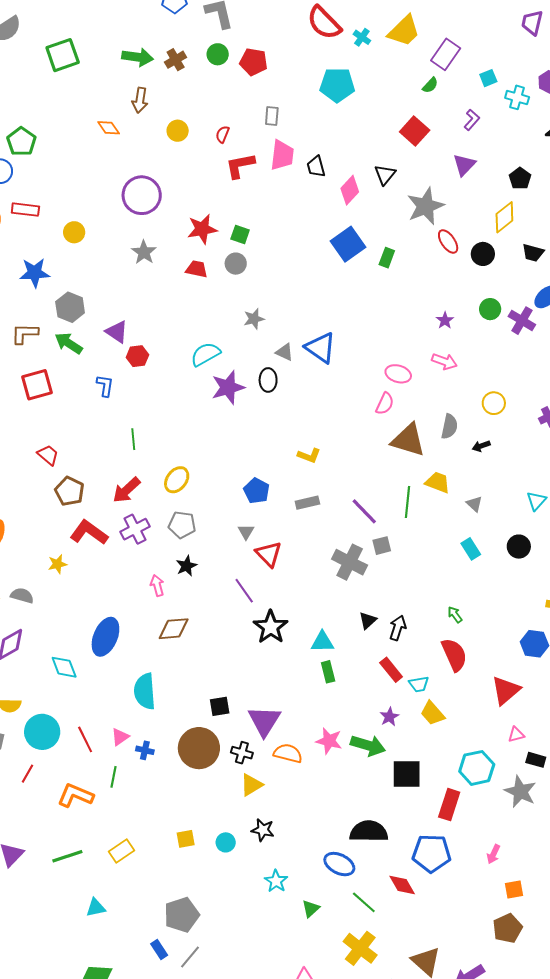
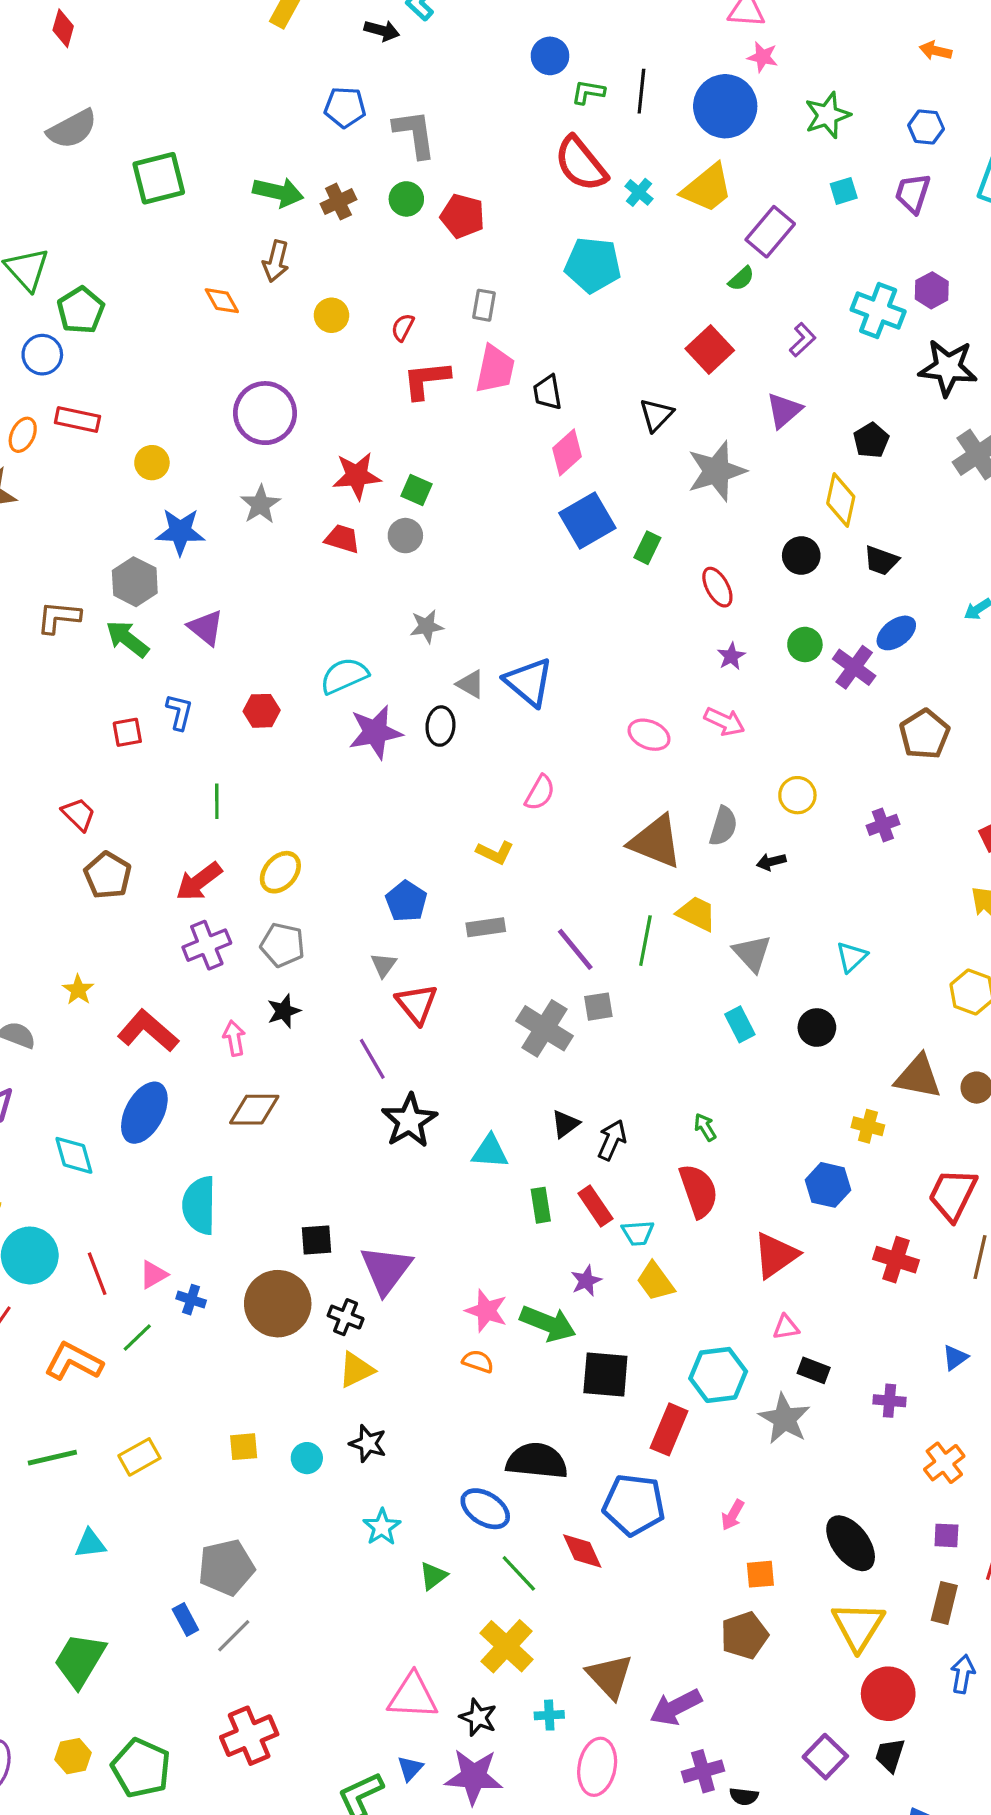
cyan square: (488, 78) -> (844, 191), moved
cyan cross: (517, 97) -> (878, 311), size x1.4
pink diamond: (350, 190) -> (567, 452), moved
yellow diamond: (504, 217) -> (841, 500), turned -44
red ellipse: (448, 241) -> (717, 587), moved
blue star: (35, 273) -> (180, 532), moved
red hexagon: (137, 356) -> (262, 711), moved
red square: (37, 385) -> (127, 732), moved, size x0.6
pink semicircle: (385, 404) -> (540, 793), moved
gray triangle: (474, 504) -> (752, 953), size x1.5
red L-shape: (89, 533) -> (148, 1031), moved
yellow star: (57, 564) -> (78, 990), turned -30
green rectangle: (328, 672) -> (541, 1205), moved
orange semicircle: (288, 753) -> (478, 1361), moved, size x0.7
green line: (114, 777) -> (137, 1337), turned 30

